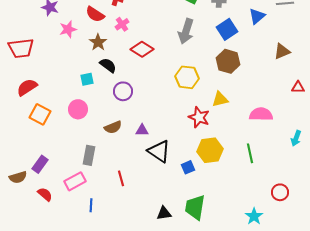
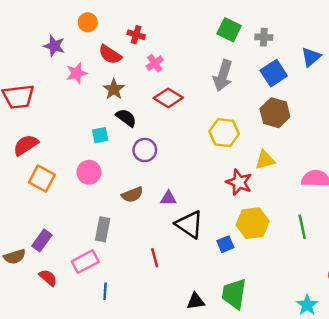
pink cross: (122, 24) -> (155, 63), moved
red line: (121, 178) -> (155, 258), moved

